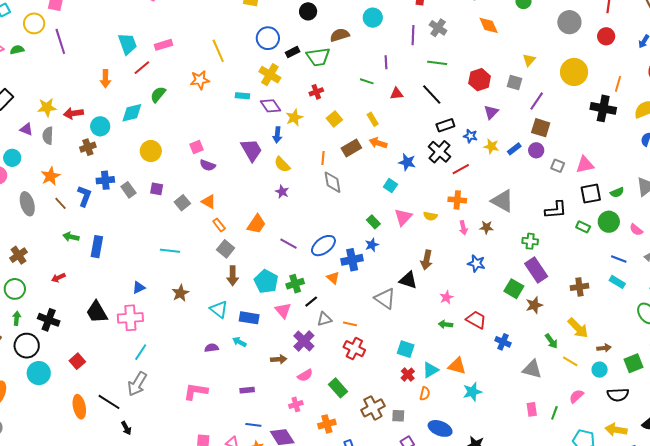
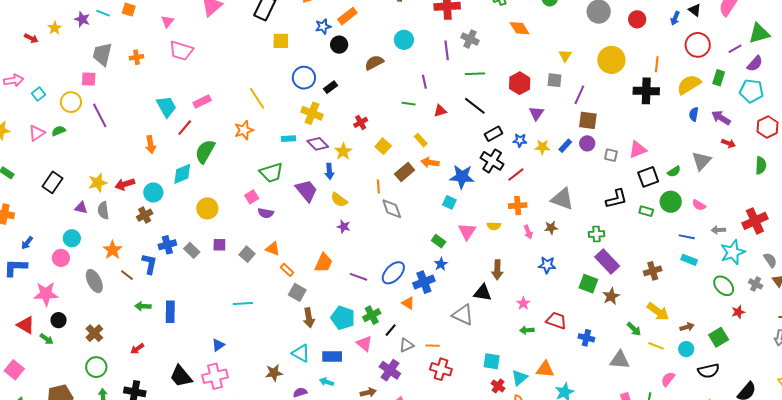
green trapezoid: (318, 57) -> (271, 173), moved
green semicircle: (158, 94) -> (205, 151), size x1.4
blue star: (407, 162) -> (462, 177), size x1.4
brown star: (180, 293) -> (274, 373), moved, turned 30

